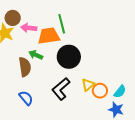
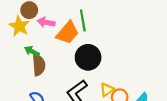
orange trapezoid: (49, 36) -> (68, 33), turned 135
green arrow: (36, 55) -> (32, 51), moved

